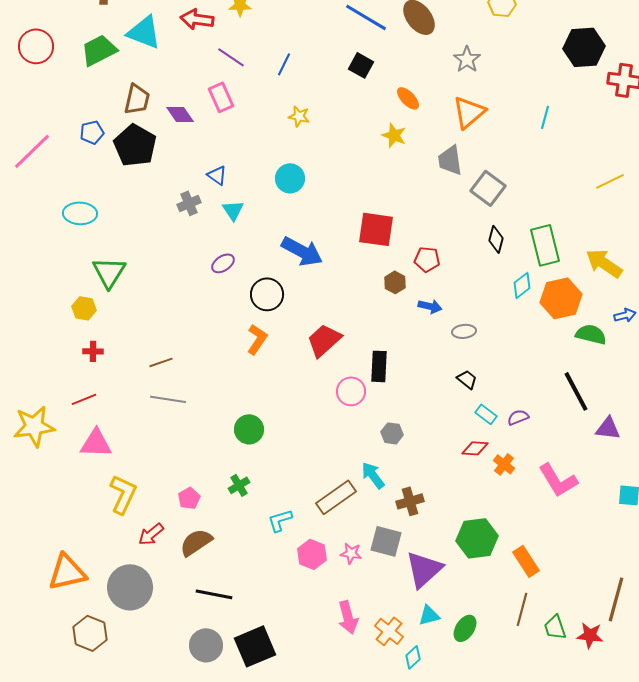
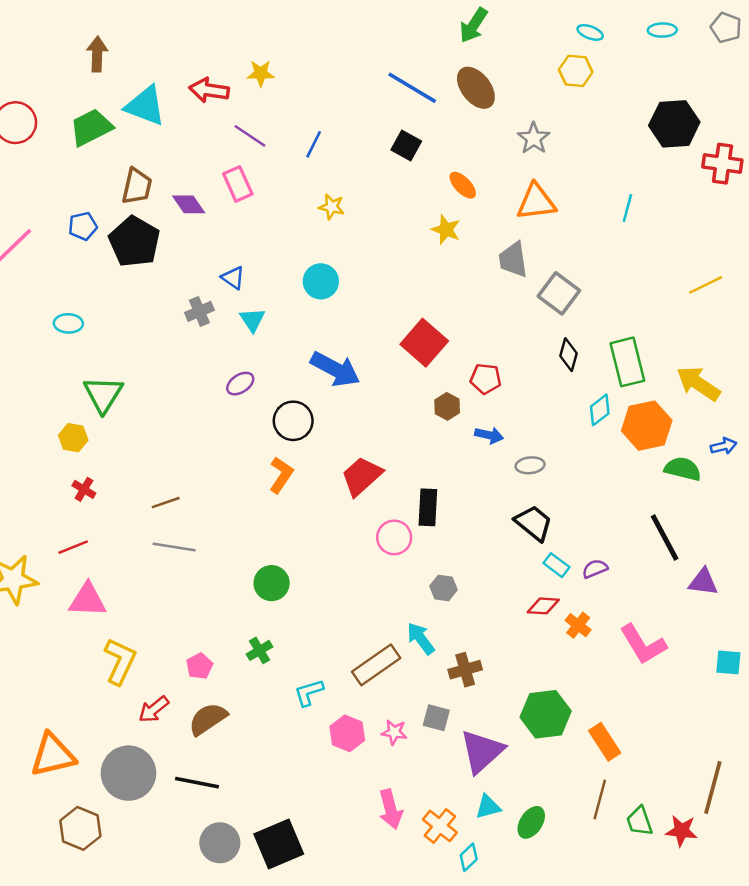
orange triangle: (469, 112) -> (536, 202), turned 33
cyan ellipse: (80, 213) -> (68, 323), size x0.7
red square: (376, 229) -> (424, 343), turned 33
red cross: (93, 351) -> (84, 489), turned 30
black trapezoid: (467, 379) -> (534, 523), size x1.6
gray square: (386, 541) -> (436, 718), size x0.7
black line: (214, 594) -> (197, 783), moved

